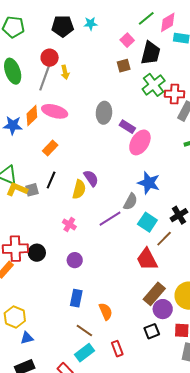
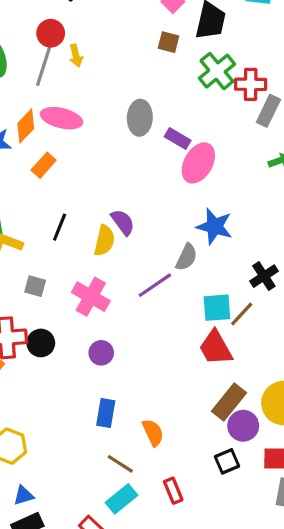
brown square: (124, 66) -> (168, 42), turned 32
orange rectangle: (50, 148) -> (44, 165), moved
gray square: (32, 190) -> (35, 286), moved, turned 32
cyan square: (147, 222) -> (217, 308), moved, turned -36
pink cross: (69, 224) -> (91, 297), size x1.6
blue triangle: (27, 338) -> (24, 495), moved

